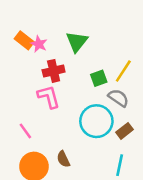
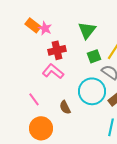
green triangle: (77, 42) -> (87, 30), moved
pink L-shape: (49, 97) -> (53, 71), turned -35
brown semicircle: (63, 159) -> (65, 107), moved

